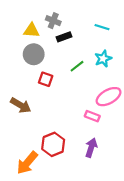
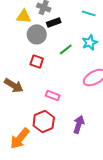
gray circle: (34, 54) -> (37, 34), moved
pink rectangle: (92, 116) -> (53, 95), moved

